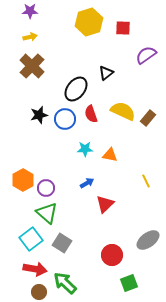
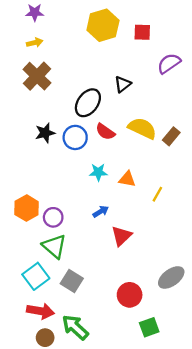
red semicircle: (91, 114) -> (105, 132), turned -36
yellow line: (146, 181) -> (157, 194), moved, turned 56

